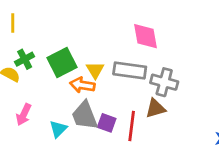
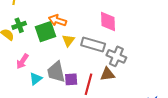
orange arrow: (82, 85) -> (57, 20), moved
pink arrow: (24, 115) -> (22, 61), moved
purple square: (107, 123) -> (71, 79), turned -32

